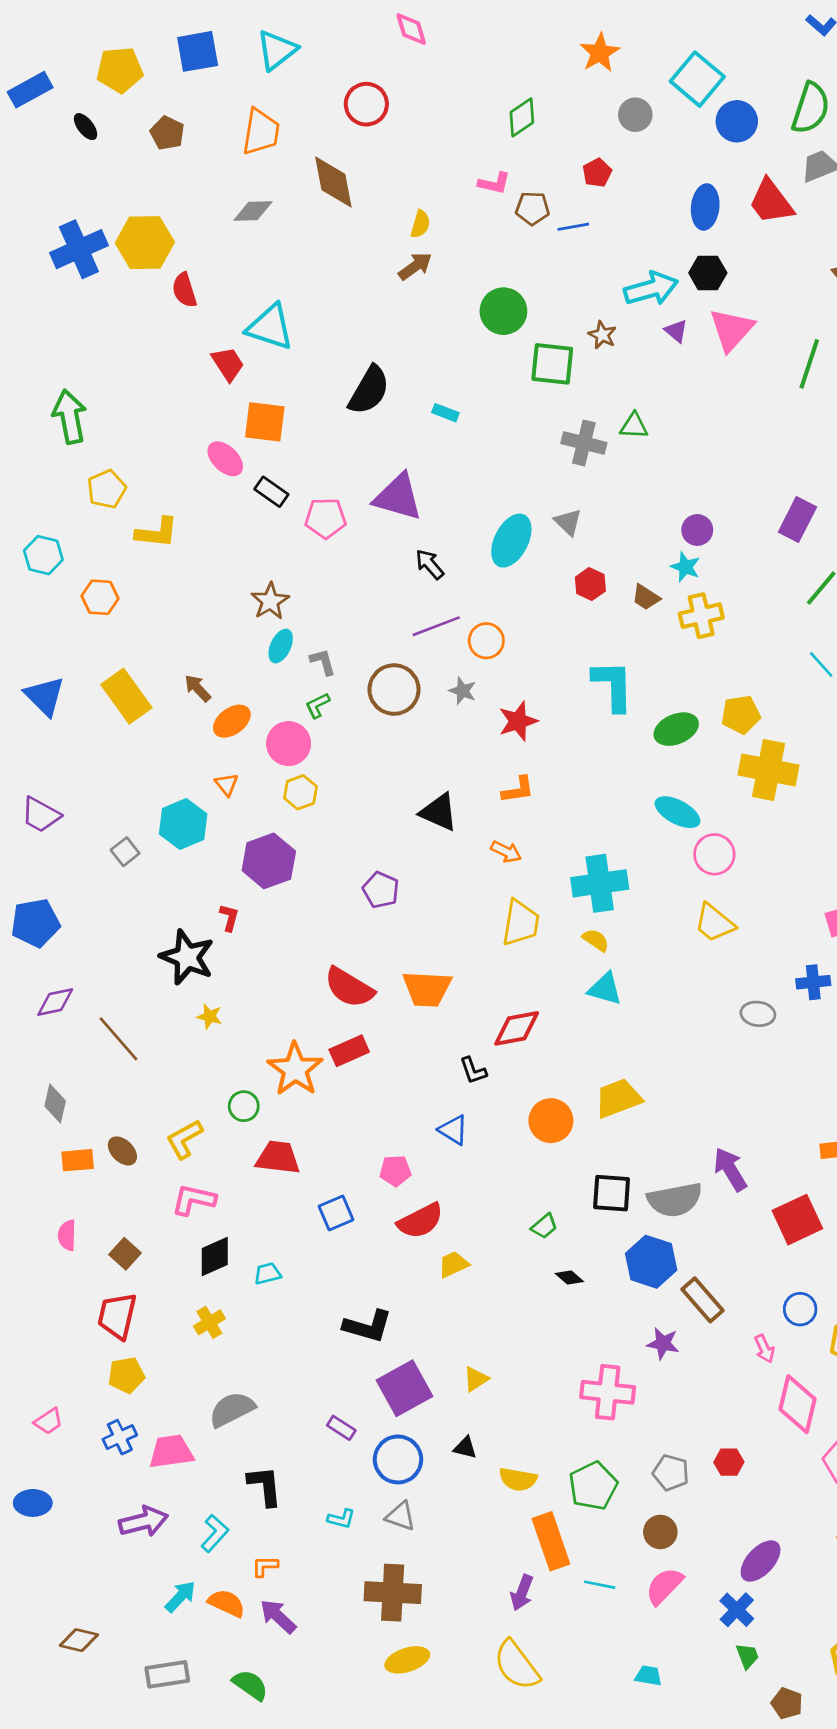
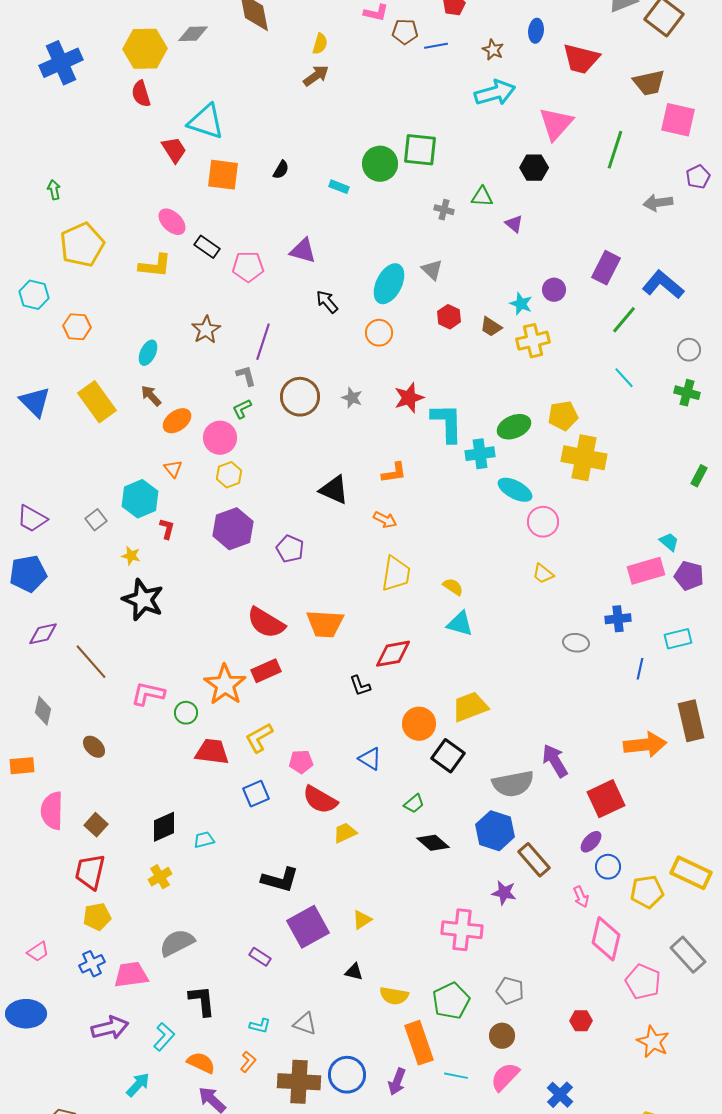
red trapezoid: (771, 202) -> (581, 59), moved, turned -39
blue ellipse: (705, 207) -> (536, 31), size x0.7
yellow hexagon: (145, 243) -> (145, 49), moved
black hexagon: (708, 273) -> (534, 168), moved
green circle: (503, 311) -> (380, 164), moved
purple triangle: (676, 331) -> (514, 224), moved
brown star: (602, 335) -> (493, 50), moved
black semicircle: (369, 390) -> (281, 170), size x0.5
green arrow: (70, 417) -> (54, 190), size x0.5
orange square: (265, 422) -> (223, 175), moved
gray cross: (584, 443) -> (444, 210), size x0.6
yellow pentagon: (107, 489) -> (82, 245), size x1.5
purple triangle: (398, 497) -> (303, 251), size x0.7
purple circle: (697, 530) -> (554, 290), moved
yellow L-shape: (157, 533) -> (155, 266), moved
purple line: (436, 626) -> (263, 342), moved, turned -51
orange circle: (486, 641) -> (379, 333), moved
cyan ellipse: (281, 646) -> (148, 353), moved
cyan L-shape: (613, 686) -> (447, 423), moved
red star: (518, 721) -> (409, 398), moved
purple trapezoid: (41, 815) -> (32, 519), moved
purple hexagon: (269, 861) -> (233, 529), moved
cyan cross: (600, 883) -> (480, 454), moved, size x0.7
red L-shape: (229, 918) -> (167, 529), moved
yellow trapezoid: (714, 923) -> (543, 574), size x0.7
yellow star: (209, 1016) -> (131, 556), moved
blue triangle: (453, 1130) -> (370, 759), moved
yellow L-shape: (184, 1139) -> (259, 738), moved
orange rectangle: (78, 1160) -> (22, 766), moved
black square: (612, 1193) -> (448, 756), moved, turned 32
pink L-shape: (194, 1200) -> (148, 694), moved
red semicircle: (420, 1221) -> (320, 800), turned 57
pink semicircle: (67, 1235) -> (52, 811), size x1.6
black diamond: (569, 1278) -> (433, 843), size x1.5
blue circle: (398, 1459) -> (347, 1075), moved
red hexagon: (729, 1462) -> (581, 1021), moved
blue ellipse: (33, 1503) -> (26, 1014), size x1.4
purple ellipse: (761, 1561) -> (591, 842), moved, size x0.7
orange L-shape: (265, 1566) -> (248, 1062), moved, turned 130
orange semicircle: (227, 1603) -> (201, 1063), moved

